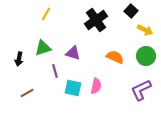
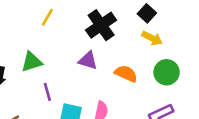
yellow line: (46, 14) -> (47, 17), moved
yellow arrow: (145, 30) -> (152, 38), moved
purple triangle: (73, 53) -> (88, 60), moved

